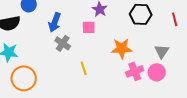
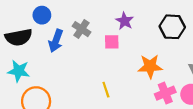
blue arrow: (55, 22) -> (56, 41), moved
gray cross: (63, 43) -> (81, 29), moved

